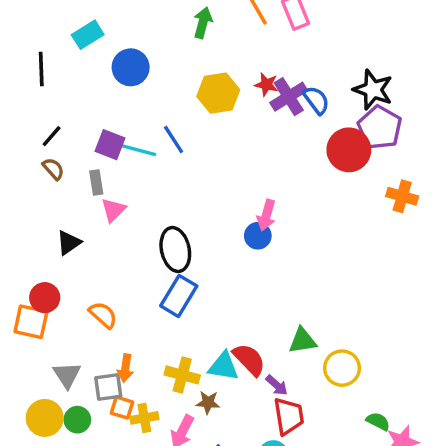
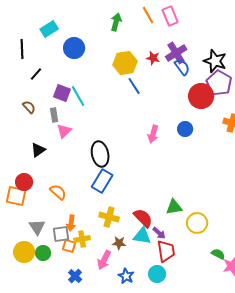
purple cross: (289, 97) -> (176, 53), moved
black line: (52, 136) -> (36, 74), moved
blue line: (174, 140) -> (134, 86), moved
cyan line: (137, 150) -> (78, 96), turned 45
blue circle: (258, 236) -> (185, 129), moved
cyan triangle: (223, 366) -> (142, 236), moved
yellow cross: (182, 375) -> (109, 217), moved
yellow cross: (144, 418) -> (82, 239), moved

